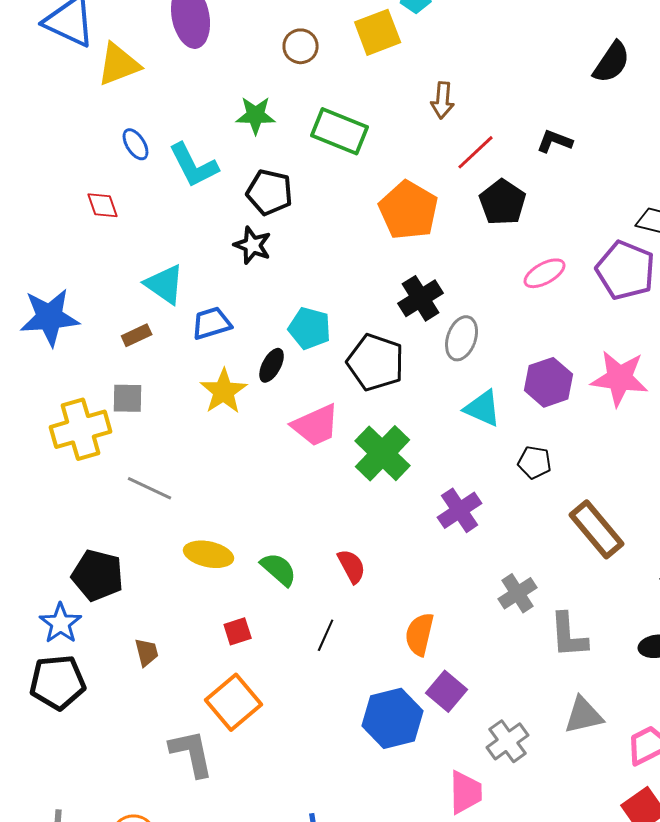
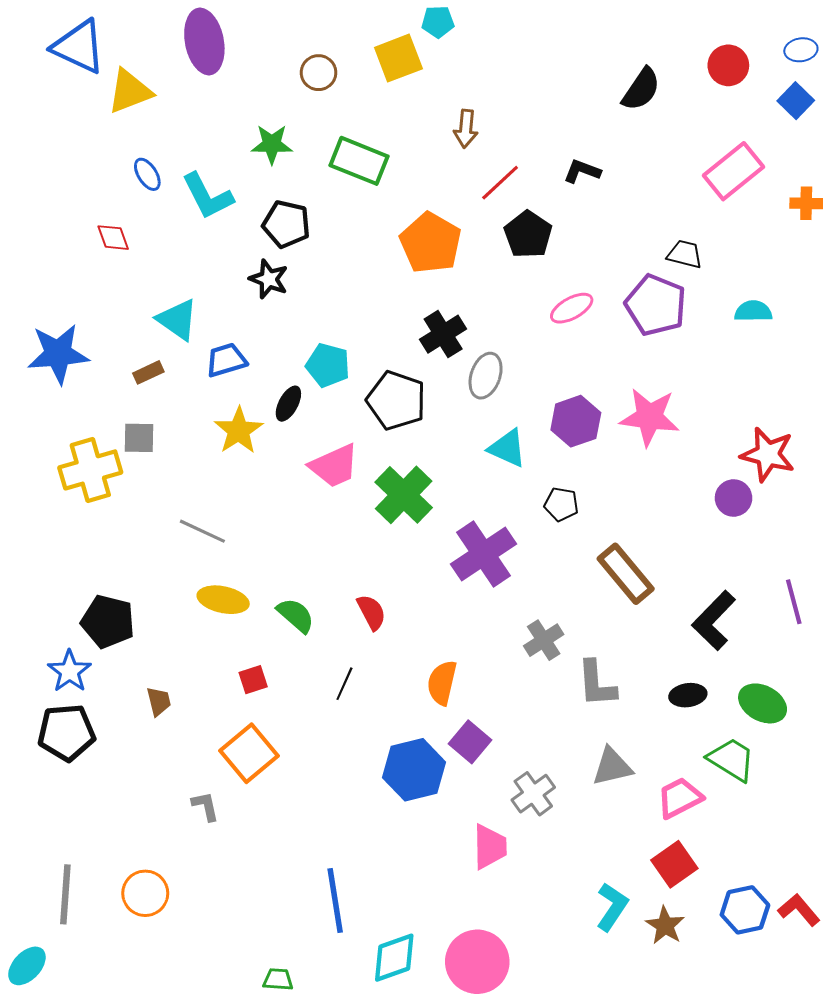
gray line: (150, 488) -> (202, 531), moved
purple cross: (460, 510) -> (483, 554), size x1.4
gray L-shape: (192, 753) -> (205, 806), size x0.6

